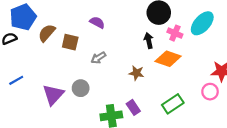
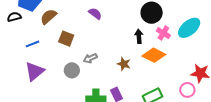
brown square: (70, 42) -> (66, 39), moved
gray arrow: (98, 58) -> (90, 58), moved
blue line: (16, 80) -> (32, 44), moved
purple triangle: (53, 95) -> (34, 71), moved

